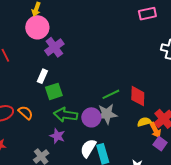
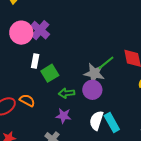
pink circle: (37, 27) -> (21, 33), moved
gray star: (107, 114) -> (94, 73), moved, turned 30
green arrow: (66, 115) -> (67, 93), size x0.7

